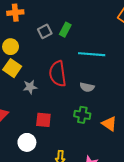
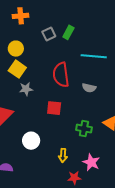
gray star: (30, 87) -> (26, 89), moved
green cross: (82, 115) -> (84, 129), moved
red square: (43, 120) -> (54, 108), moved

